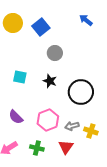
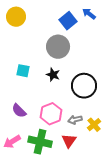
blue square: (41, 27) -> (68, 21), moved
gray circle: (55, 53) -> (58, 47), size x1.5
yellow cross: (91, 131) -> (94, 125), turned 32
green cross: (37, 148) -> (40, 142), size x1.6

